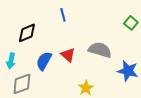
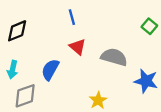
black diamond: (27, 33) -> (17, 31), moved
red triangle: (68, 55) -> (78, 47), moved

